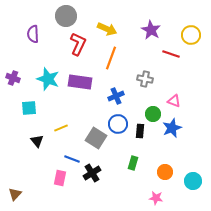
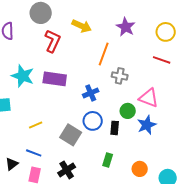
red line: (171, 54) -> (162, 60), moved
orange line: (111, 58) -> (104, 54), moved
pink triangle: (174, 101) -> (149, 98), size x1.5
black triangle: (37, 141) -> (12, 164), moved, turned 32
blue line: (72, 159) -> (34, 153), moved

